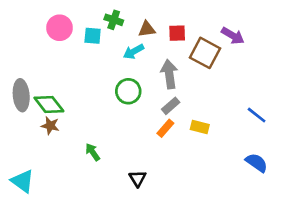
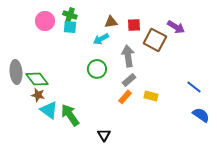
green cross: (114, 20) -> (70, 15), moved
green arrow: (93, 152) -> (70, 115), size x1.6
blue semicircle: (257, 163) -> (201, 115), moved
cyan triangle: (22, 181) -> (49, 110), moved

